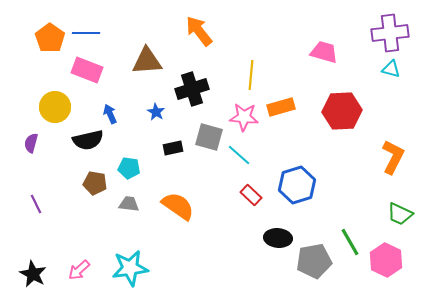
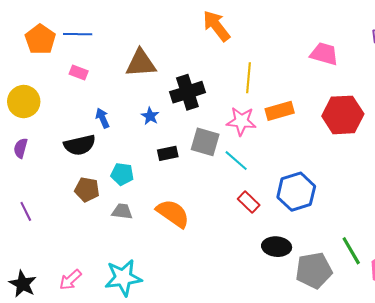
orange arrow: (199, 31) -> (216, 26), moved
pink rectangle: (87, 70) -> (79, 73), size x0.6
yellow circle: (55, 107) -> (24, 102), moved

